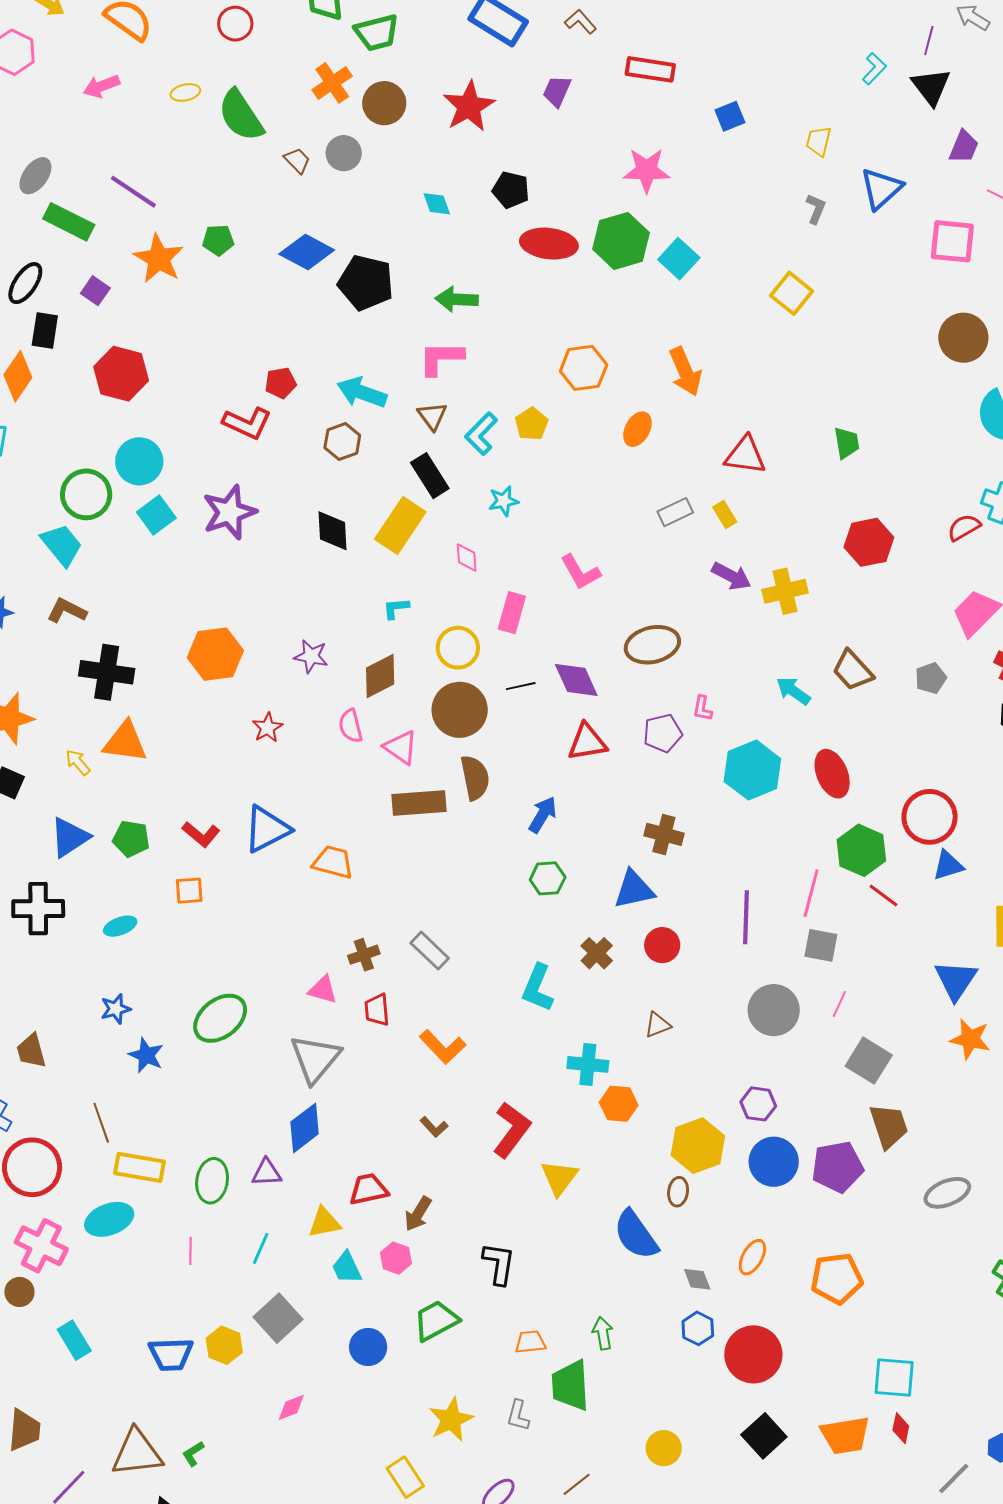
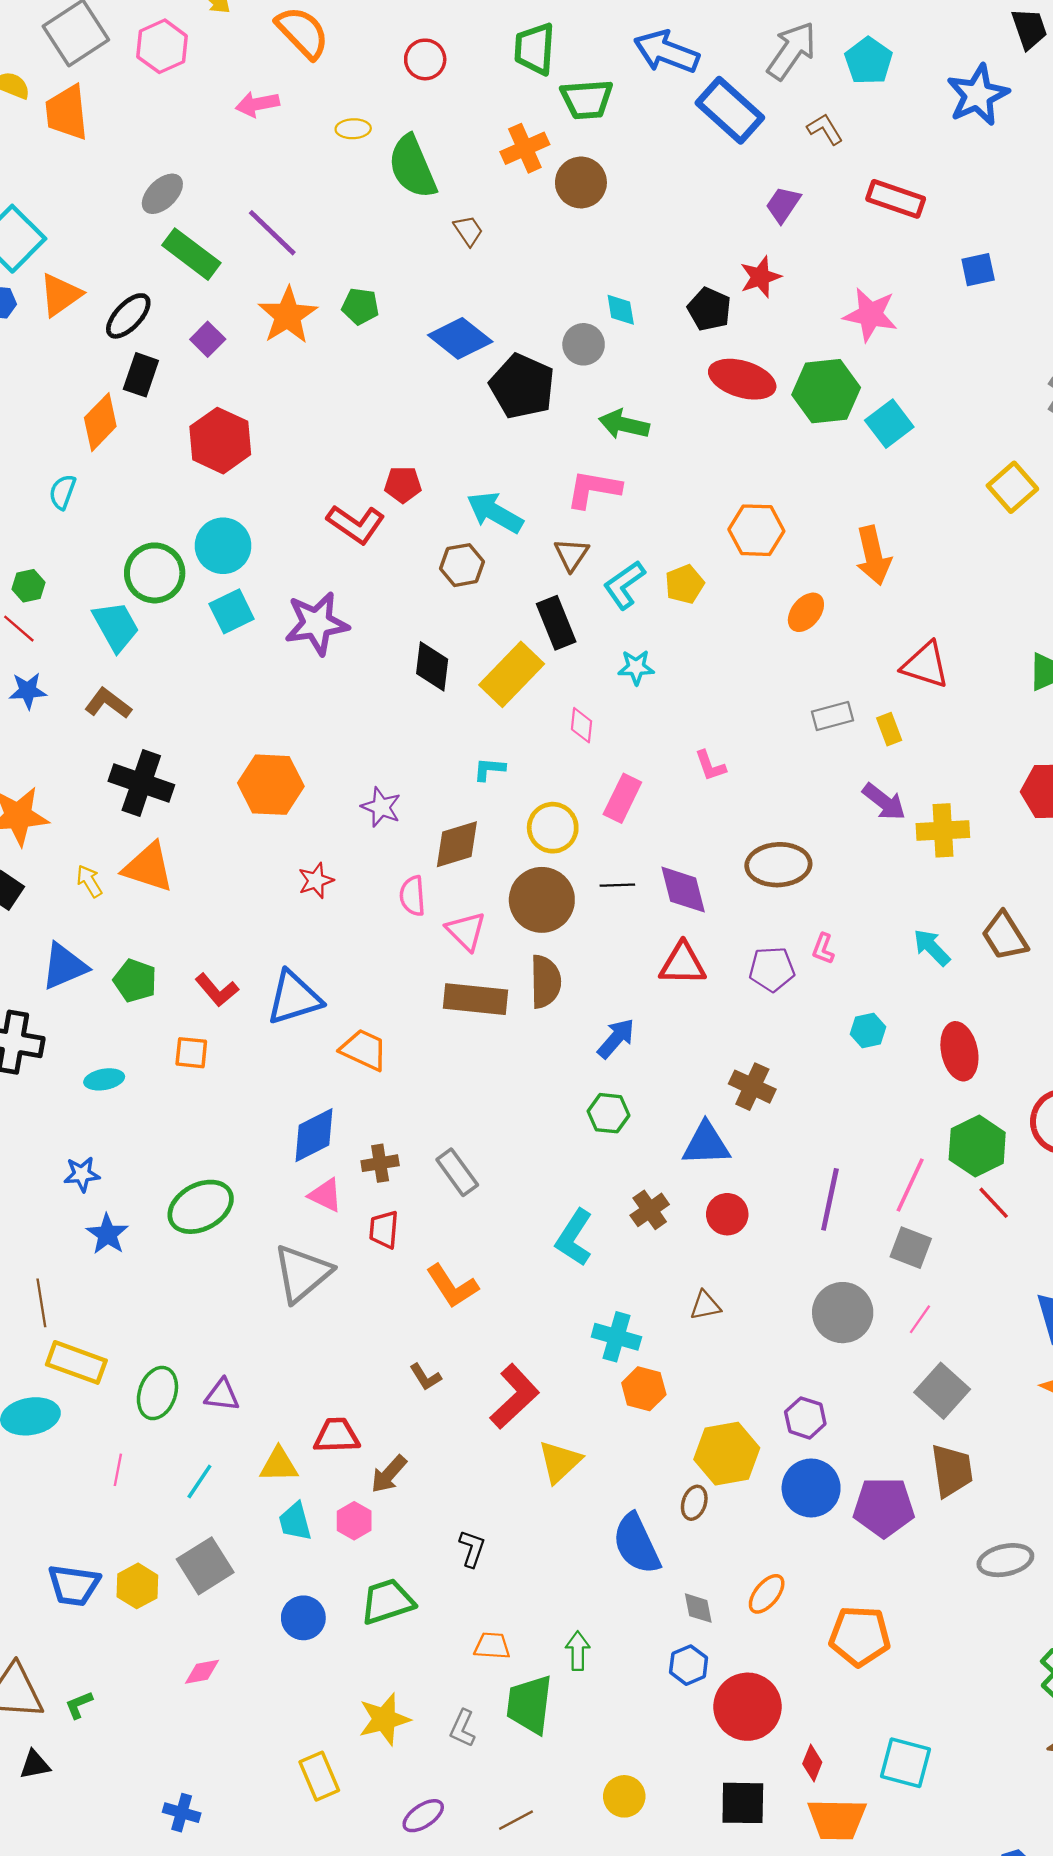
red star: (469, 106) -> (760, 277), moved, size x0.7
gray circle: (344, 153) -> (584, 344), moved
pink L-shape: (580, 572) -> (710, 766), size x0.7
cyan hexagon: (752, 770) -> (868, 1030), size x0.5
blue diamond: (305, 1128) -> (314, 1135), moved
black L-shape: (499, 1264) -> (472, 1549), size x0.7
red diamond: (901, 1428) -> (812, 1763), moved
black square: (764, 1436) -> (743, 1803), turned 33

